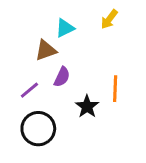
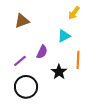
cyan triangle: (65, 28) -> (64, 36), moved
brown triangle: (46, 50) -> (22, 21), moved

